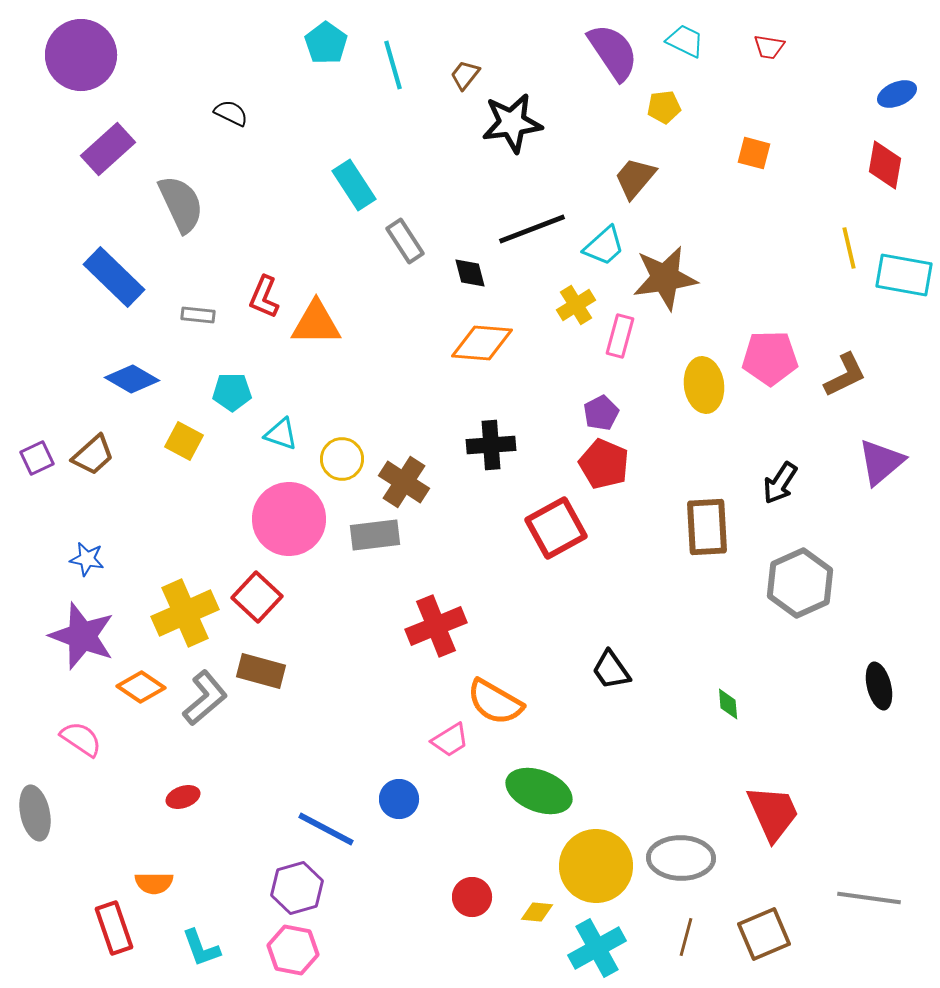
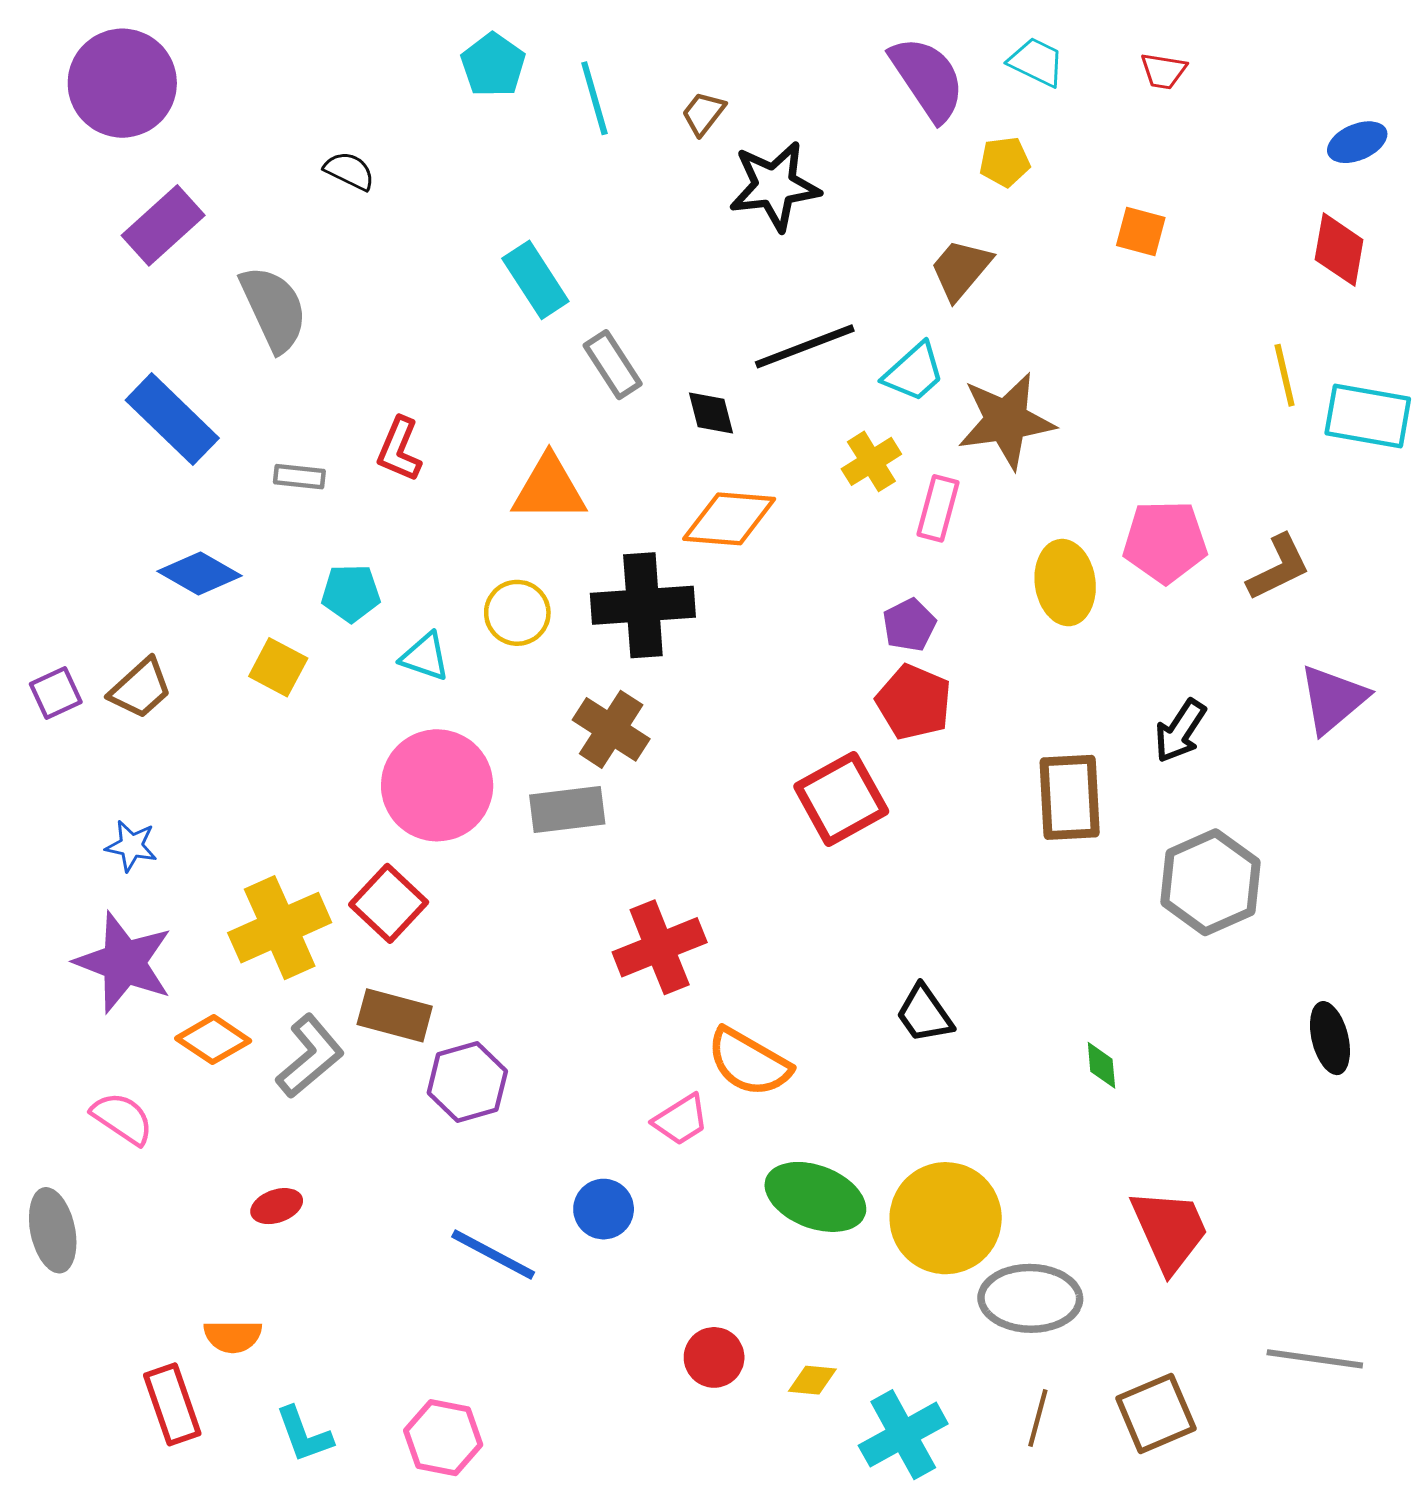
orange triangle: (316, 323) -> (549, 489), moved
black cross: (491, 445) -> (643, 605), moved, size x1.4
yellow circle: (342, 459) -> (517, 613), moved
yellow circle: (596, 866) -> (946, 1218), moved
purple hexagon: (297, 888) -> (467, 1082), moved

